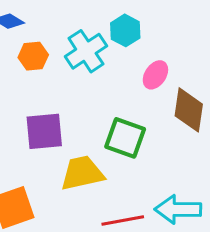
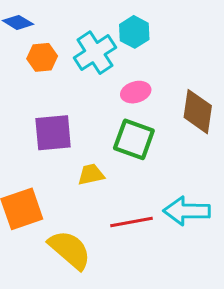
pink ellipse: (155, 75) -> (136, 92), moved, turned 40
yellow trapezoid: (82, 173) -> (91, 174), size x0.6

